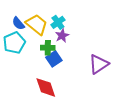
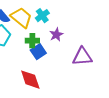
purple star: (62, 36) -> (56, 35), moved
purple triangle: (99, 64) -> (82, 57), turned 30

